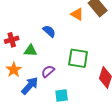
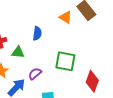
blue semicircle: (49, 31) -> (37, 33), turned 56

